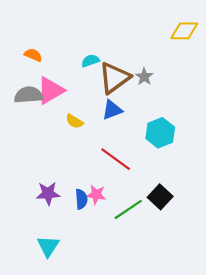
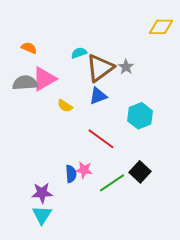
purple star: (48, 193) -> (42, 193), moved

